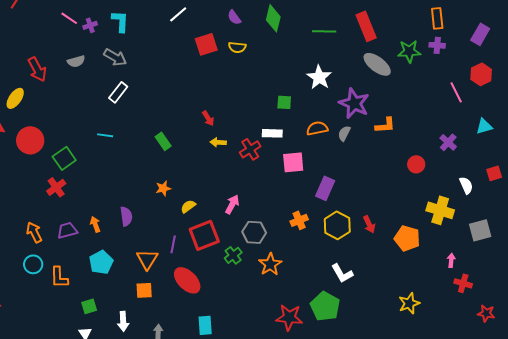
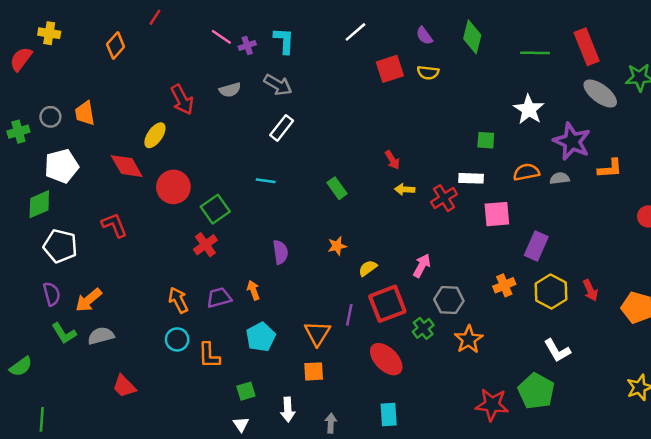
gray semicircle: (344, 133) -> (560, 178), turned 56
purple semicircle: (126, 216) -> (280, 252), moved
red ellipse: (187, 280) -> (386, 359), moved

